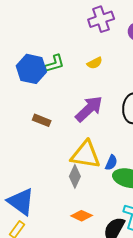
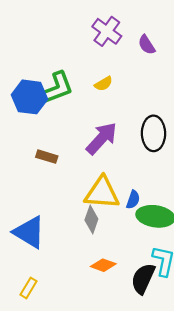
purple cross: (101, 19) -> (107, 31), turned -30
green L-shape: (55, 64) -> (56, 88), size x1.5
blue triangle: (21, 202) -> (29, 232), moved

